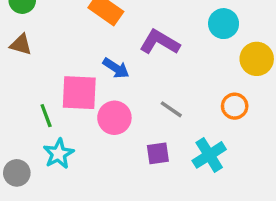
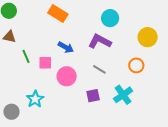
cyan circle: (224, 24) -> (110, 18), moved
purple L-shape: (160, 42) -> (100, 41), moved
pink square: (79, 93) -> (45, 63), size x0.6
green line: (46, 116) -> (26, 56), moved

